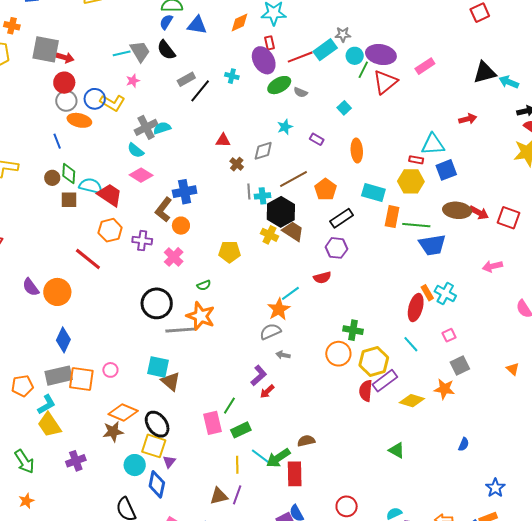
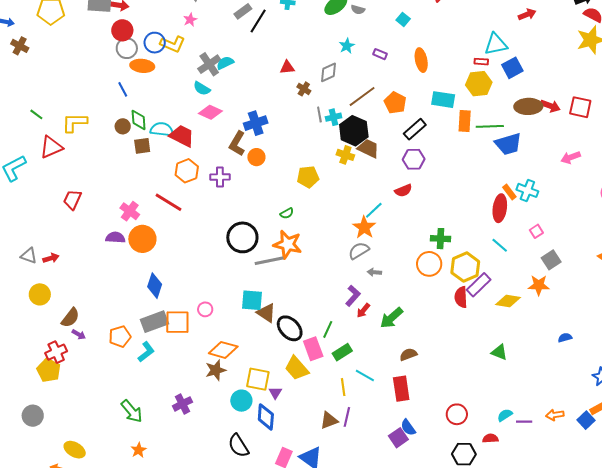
pink cross: (174, 257) -> (130, 211), moved
purple semicircle: (31, 287) -> (115, 238), turned 138
black ellipse: (157, 424) -> (290, 328), moved
yellow trapezoid: (49, 425) -> (297, 368), moved
blue semicircle: (464, 444) -> (565, 338), turned -120
green arrow: (278, 458) -> (391, 318), moved

